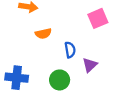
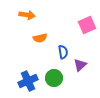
blue cross: (17, 78) -> (28, 81), moved, turned -30

